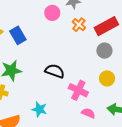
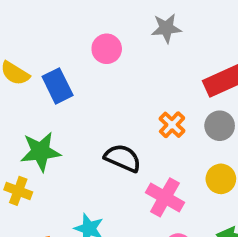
pink circle: (52, 13) -> (107, 49), moved
orange cross: (79, 25) -> (172, 125), moved

